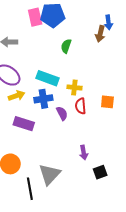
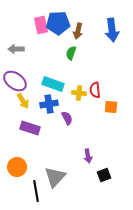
blue arrow: (108, 22) -> (112, 30), size x1.6
brown arrow: (100, 34) -> (78, 31), moved
yellow arrow: (17, 96) -> (23, 101), turned 77
red semicircle: (81, 106) -> (95, 90), moved

